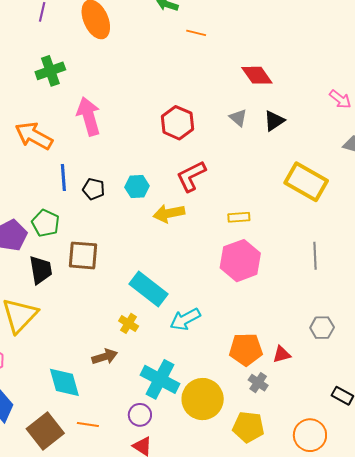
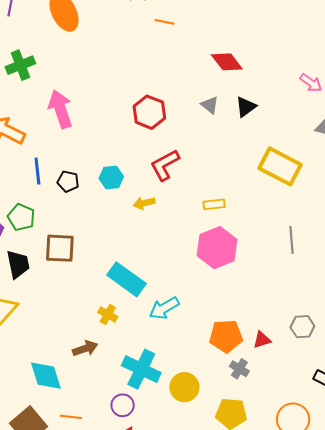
yellow arrow: (169, 213) -> (144, 203), size x0.7
gray hexagon: (322, 328) -> (302, 327), moved
yellow circle: (203, 399) -> (184, 387), size x0.7

